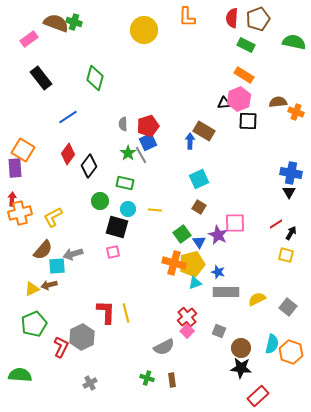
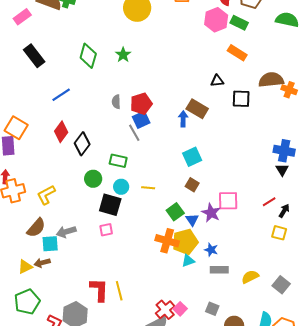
pink hexagon: (239, 99) -> (216, 20), moved
brown semicircle: (278, 102) -> (271, 80), size x1.4
green star: (128, 153) -> (123, 55), moved
gray rectangle: (226, 292) -> (219, 270), size x0.7
red cross: (187, 317) -> (165, 310), moved

